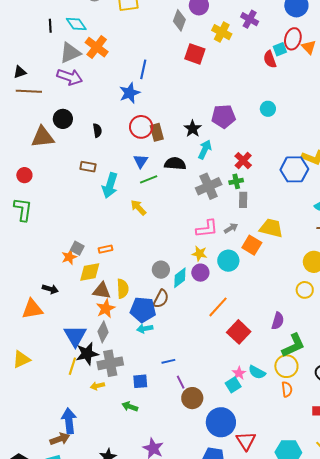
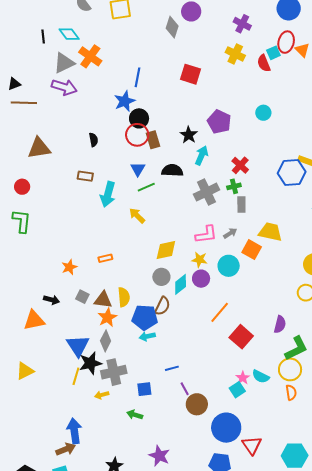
yellow cross: (222, 32) -> (235, 54), moved
red square: (195, 54) -> (191, 74), moved
purple pentagon: (223, 116) -> (219, 122), turned 30
black circle: (63, 119) -> (139, 118), moved
gray square: (77, 248) -> (82, 297), moved
yellow diamond: (90, 272) -> (166, 250), moved

